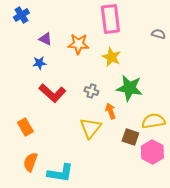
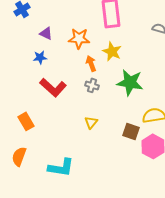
orange arrow: (110, 111) -> (91, 63), moved
yellow triangle: (90, 128) -> (91, 122), size x0.6
orange semicircle: (30, 162) -> (19, 156), moved

